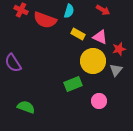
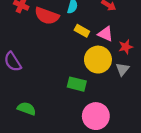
green rectangle: (73, 84) -> (77, 84), turned 36
pink circle: (99, 101) -> (96, 116), moved, size x1.6

